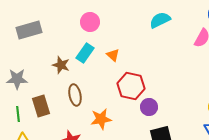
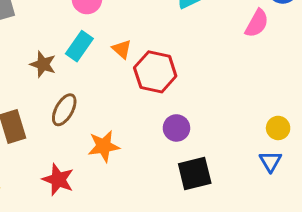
red hexagon: (131, 86) -> (155, 72), moved
brown ellipse: (75, 95) -> (64, 110), turned 40

